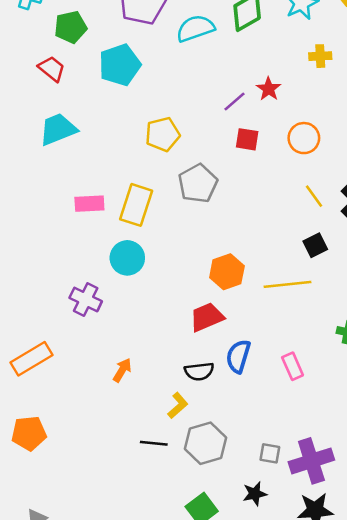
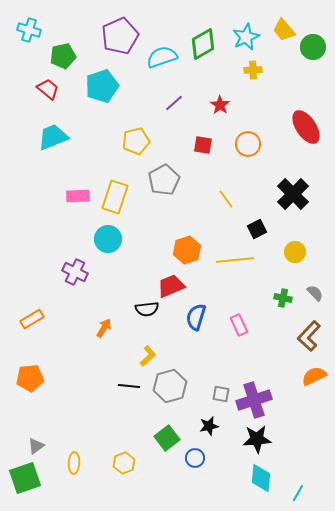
yellow cross: (320, 56) -> (253, 70), moved
purple line: (235, 101) -> (174, 103), moved
yellow line: (314, 196) -> (226, 199), moved
orange rectangle: (31, 359) -> (32, 319), size x0.7
black semicircle: (199, 371) -> (147, 309), moved

